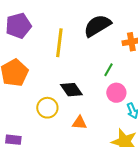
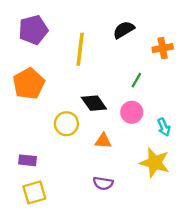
black semicircle: (97, 26) -> (124, 30), size x0.7
pink circle: (116, 93) -> (132, 112), moved

